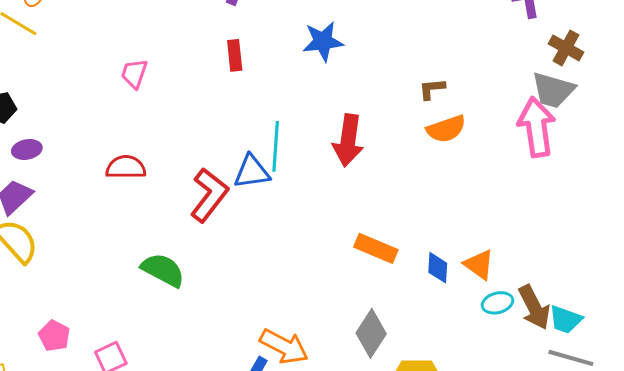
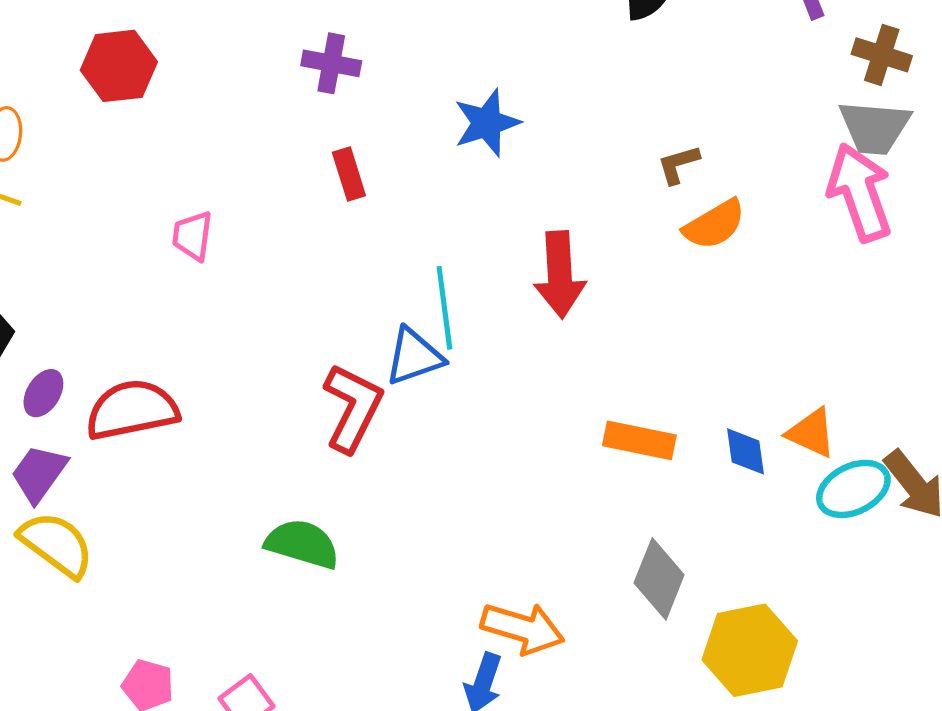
purple ellipse: (27, 149) -> (43, 393), turned -36
red semicircle: (126, 167) -> (132, 410), moved, size x1.4
cyan ellipse: (497, 303) -> (853, 489), size x1.4

